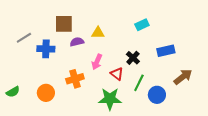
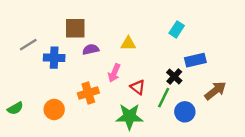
cyan rectangle: (142, 25) -> (177, 29), moved, turned -32
yellow triangle: (98, 33) -> (128, 44), moved
black cross: (133, 58) -> (174, 77), moved

